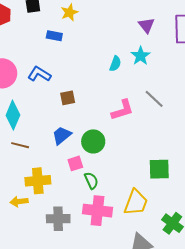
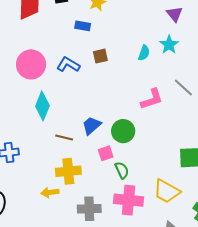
brown square: (68, 98) -> (100, 56), moved
brown line: (20, 145) -> (64, 138), moved
yellow trapezoid: (136, 202) -> (167, 191), turned 100

